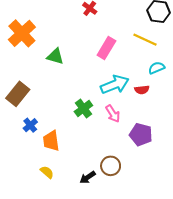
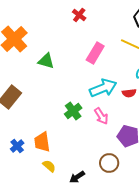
blue cross: (30, 125) -> (17, 146), moved
brown circle: (111, 166) -> (109, 163), moved
yellow semicircle: (47, 172) -> (49, 166), moved

